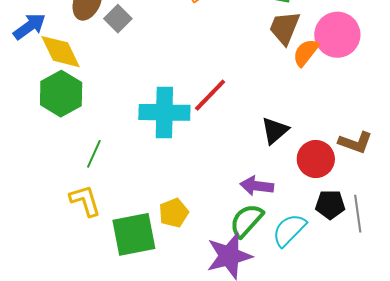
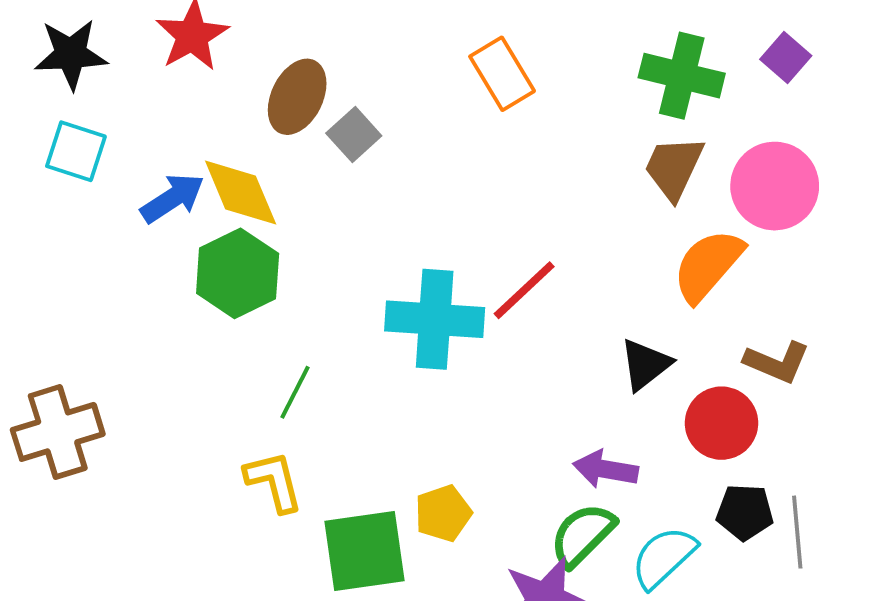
blue arrow: (29, 26) -> (172, 198), moved
orange semicircle: (306, 53) -> (708, 265), moved, size x1.4
brown L-shape: (355, 142) -> (777, 362), moved

